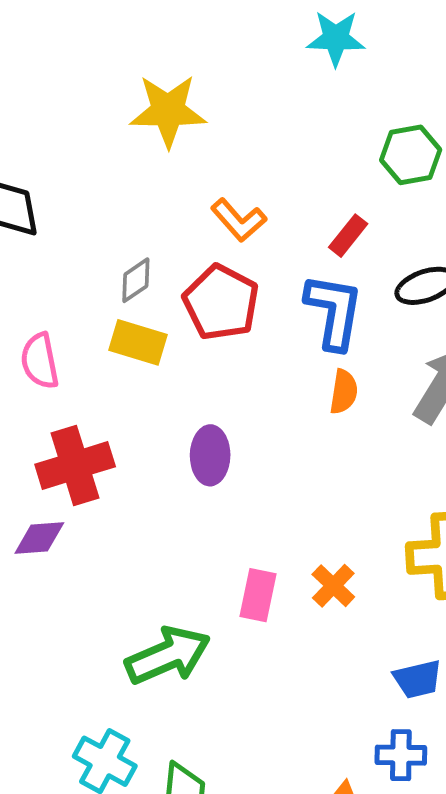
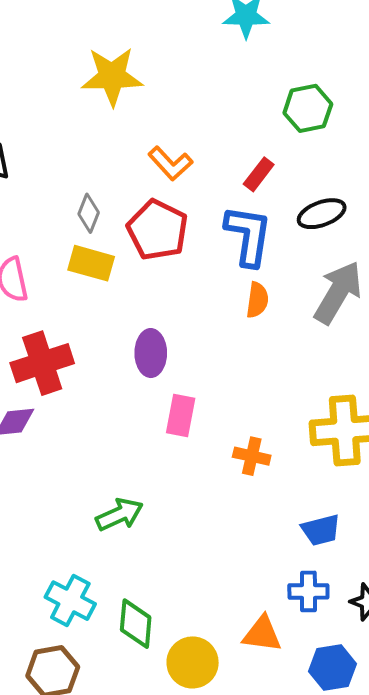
gray diamond: (136, 280) -> (89, 213), turned -33
orange cross: (333, 586) -> (252, 456), turned -30
pink rectangle: (258, 595) -> (181, 416), moved
green arrow: (168, 655) -> (120, 515), size x0.7

